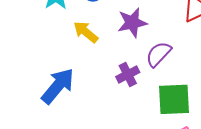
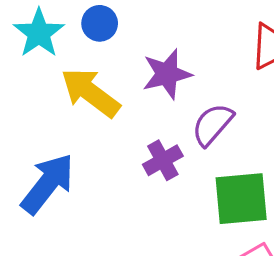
yellow arrow: (86, 32) -> (90, 92), size x1.4

